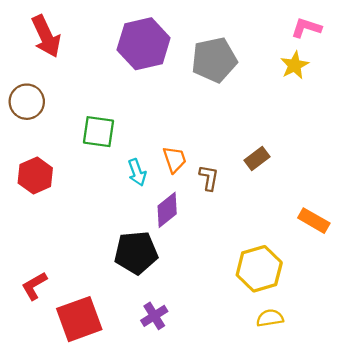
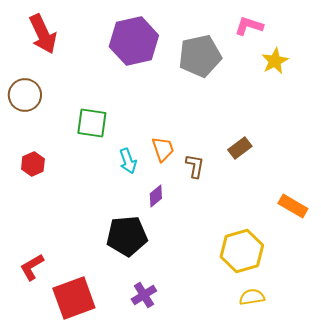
pink L-shape: (306, 28) -> (249, 26), moved
red hexagon: (35, 176) -> (33, 164), size x0.7
purple diamond: (167, 210) -> (156, 196), size x0.7

